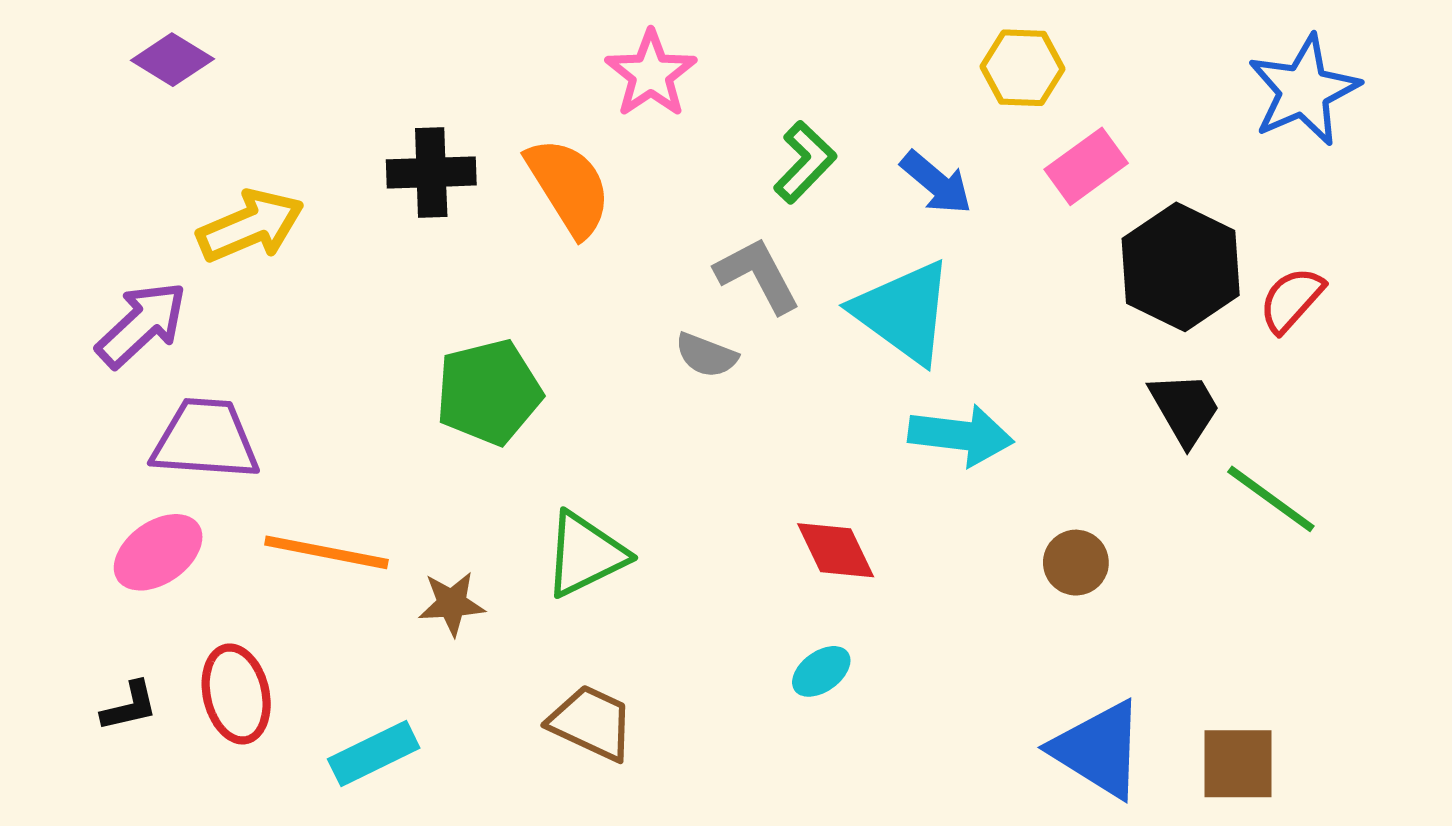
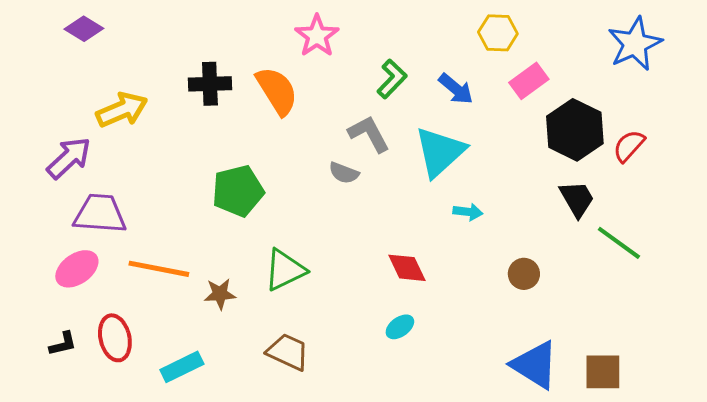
cyan triangle: (903, 312) -> (440, 152), turned 42
cyan arrow: (961, 435) -> (468, 212), size x0.6

